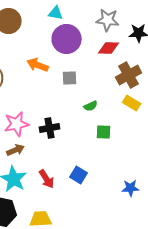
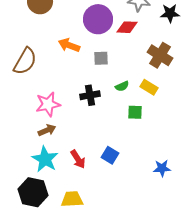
red diamond: (109, 48) -> (127, 27), moved
brown cross: (129, 75) -> (160, 55), turned -30
yellow rectangle: (132, 103) -> (149, 87), moved
black cross: (50, 128) -> (90, 95), moved

